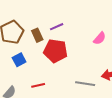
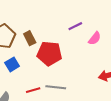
purple line: (57, 27) -> (75, 26), moved
gray line: (85, 84) -> (56, 87), moved

